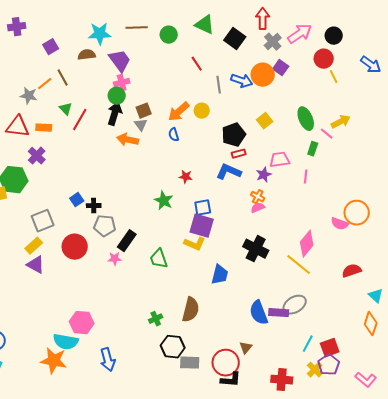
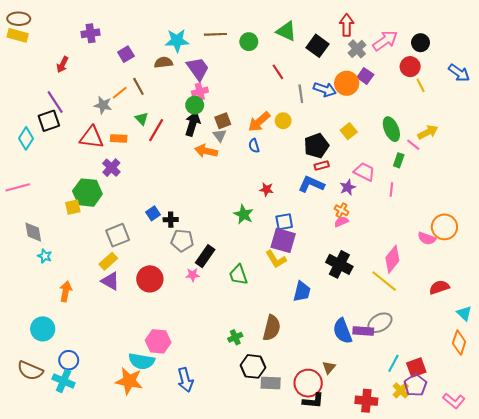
pink trapezoid: (280, 160) -> (364, 172), turned 35
yellow L-shape: (195, 244) -> (276, 259), turned 35
red circle: (75, 247) -> (150, 279), moved

